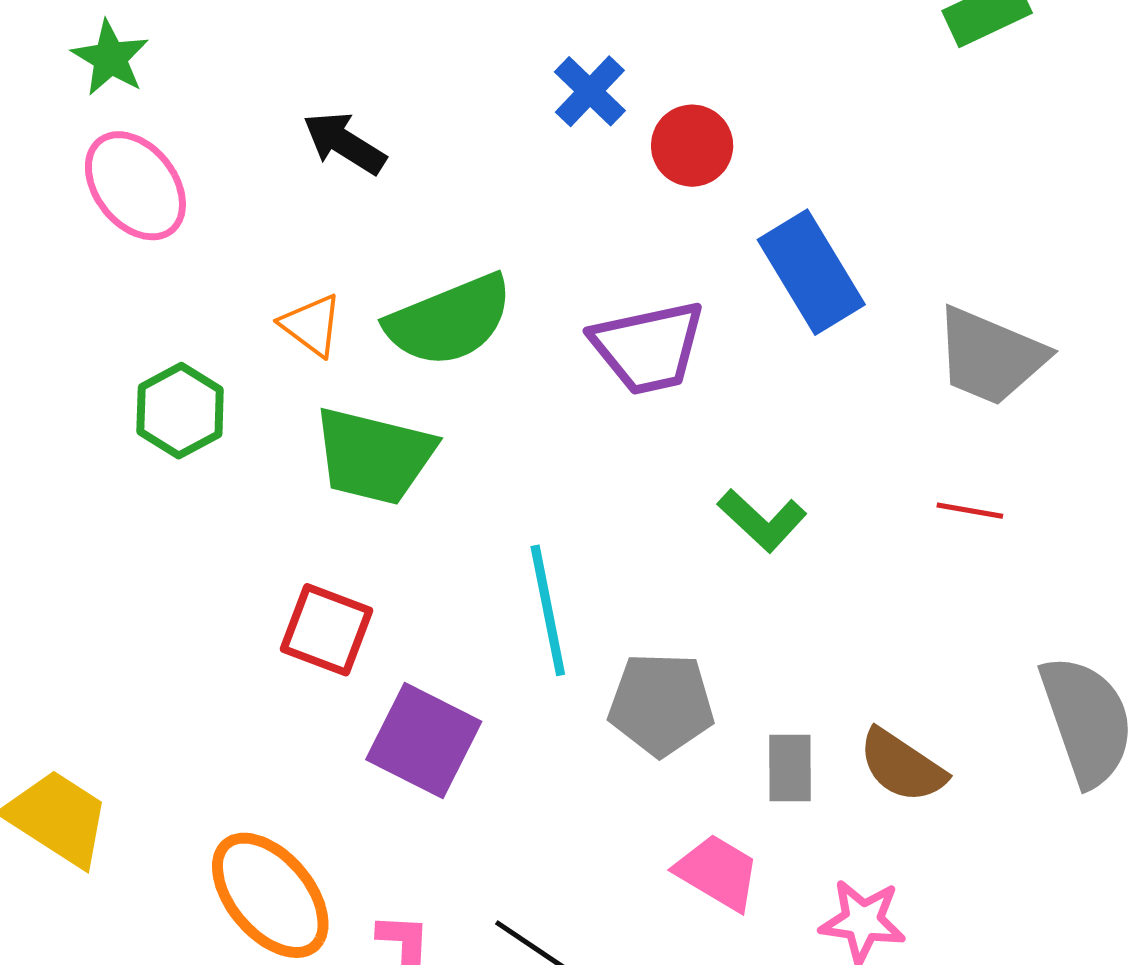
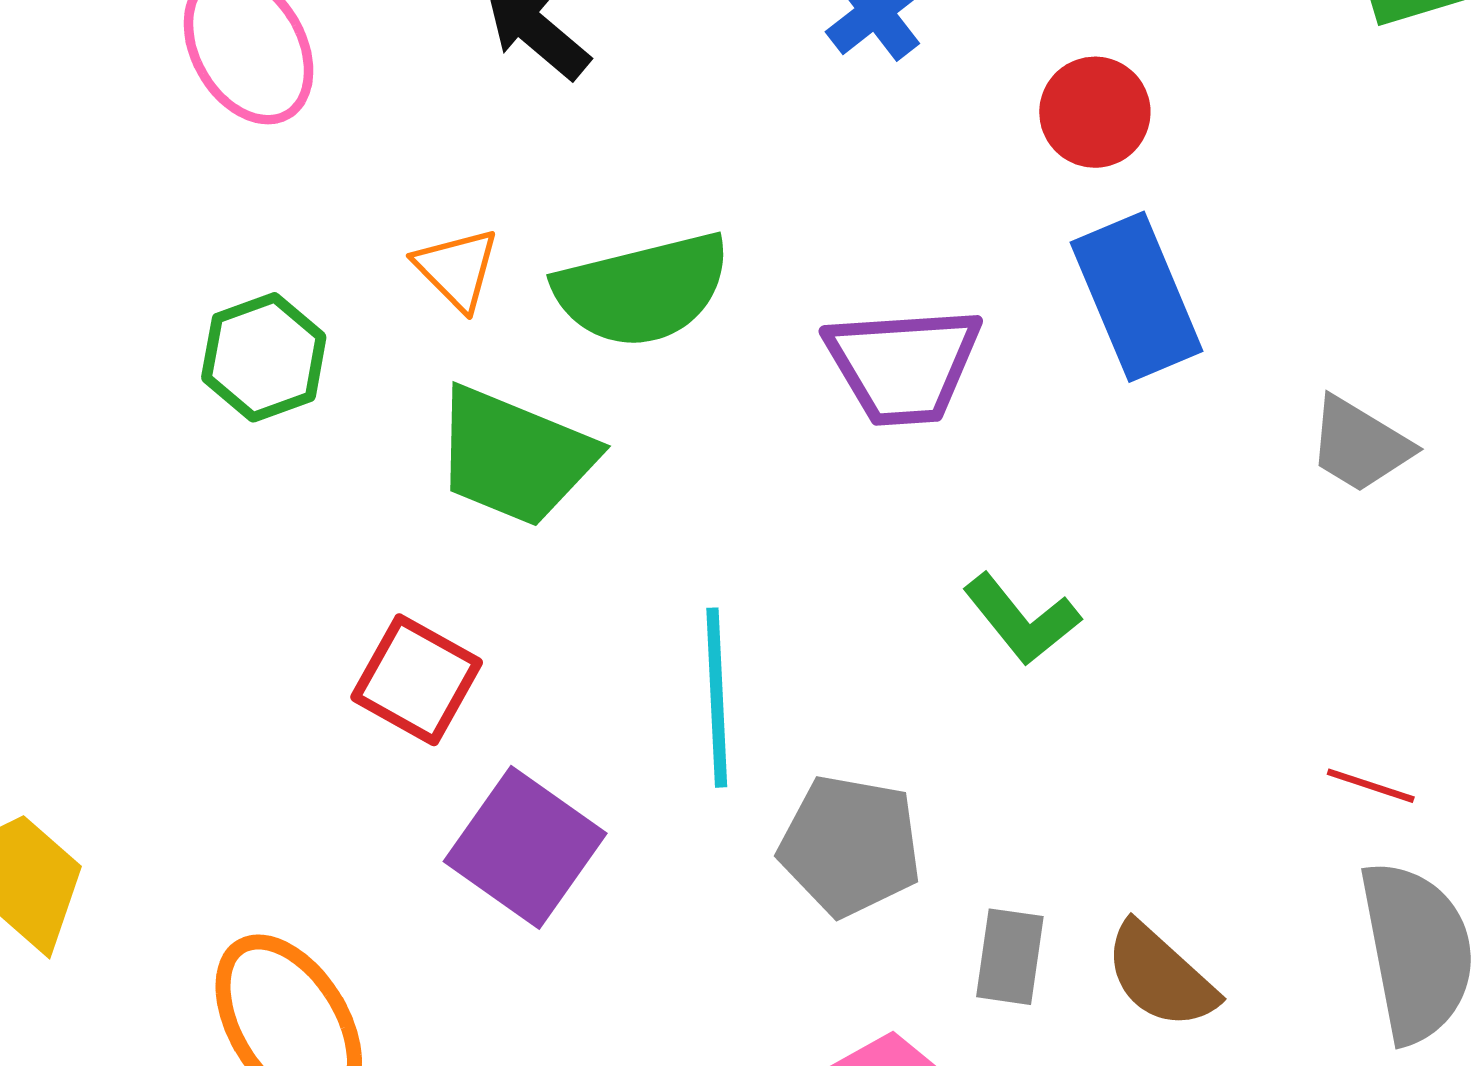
red circle: (692, 146) -> (1095, 112), moved
gray trapezoid: (990, 356) -> (1360, 445), size x0.7
red line: (970, 511) -> (1371, 786), moved

